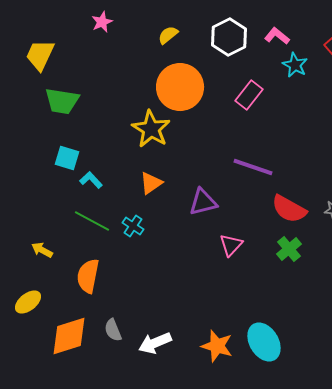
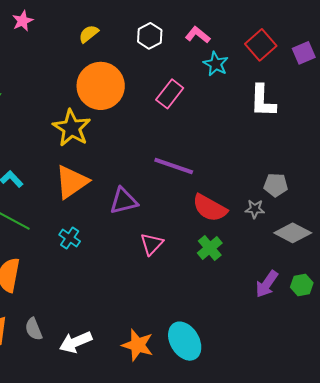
white hexagon: (229, 37) -> (150, 36), size x0.7
orange triangle: (151, 183) -> (72, 182), size x1.5
cyan cross: (133, 226) -> (70, 238), moved

